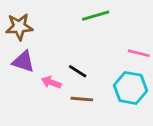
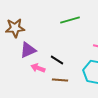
purple triangle: (23, 62) -> (28, 50), moved, turned -42

